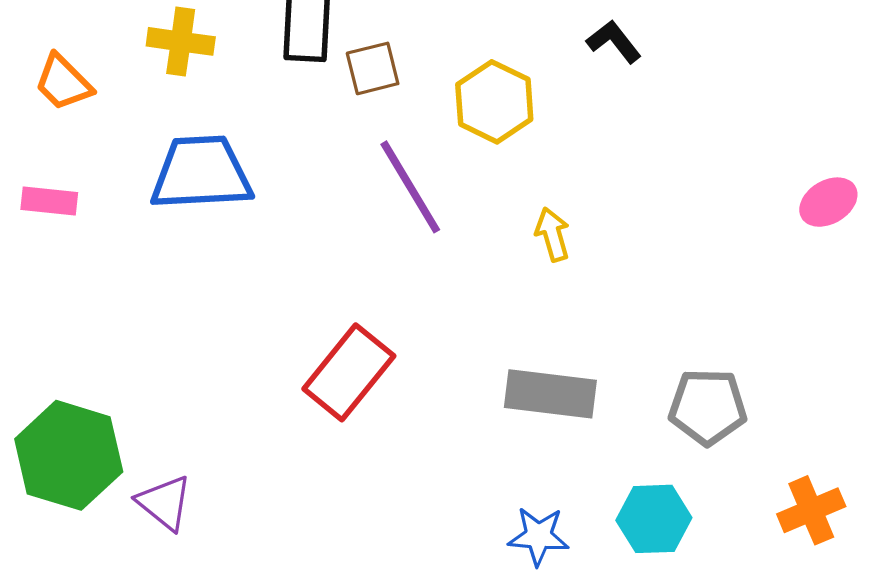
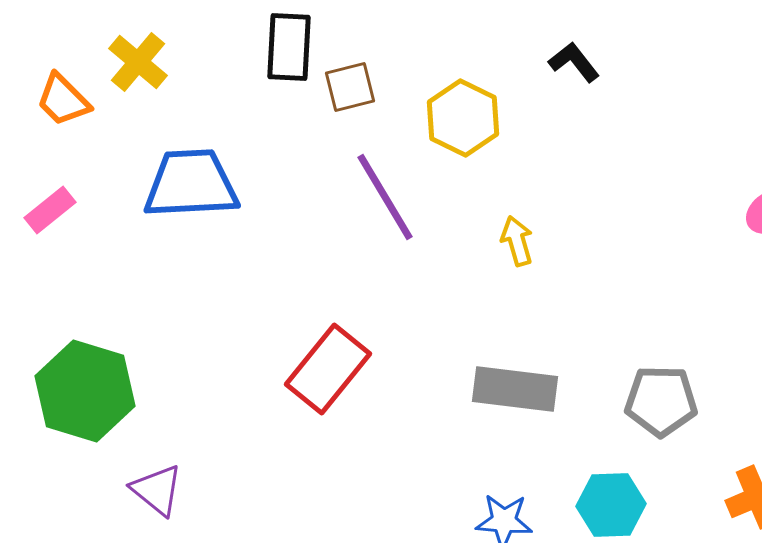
yellow cross: (181, 41) -> (138, 62), moved, turned 32
pink rectangle: (49, 201) -> (50, 210), turned -45
green hexagon: (69, 455) -> (85, 391), moved

